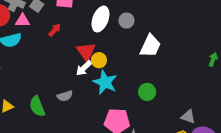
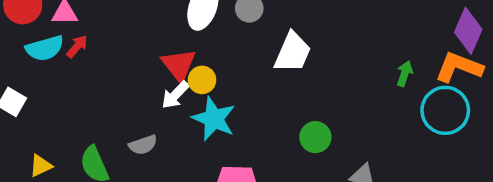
red arrow: (55, 30) -> (77, 46), moved
green circle: (147, 92) -> (315, 137), moved

